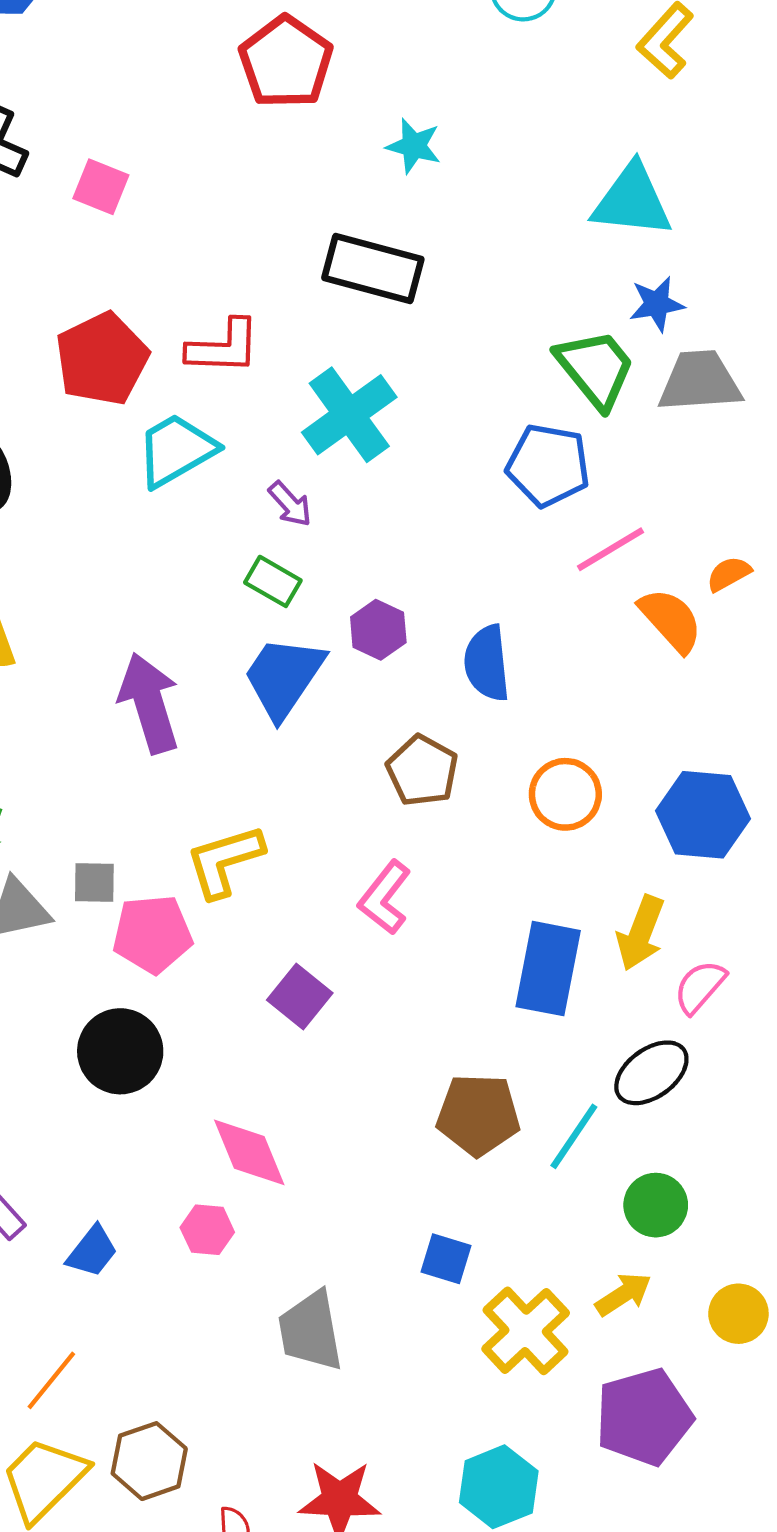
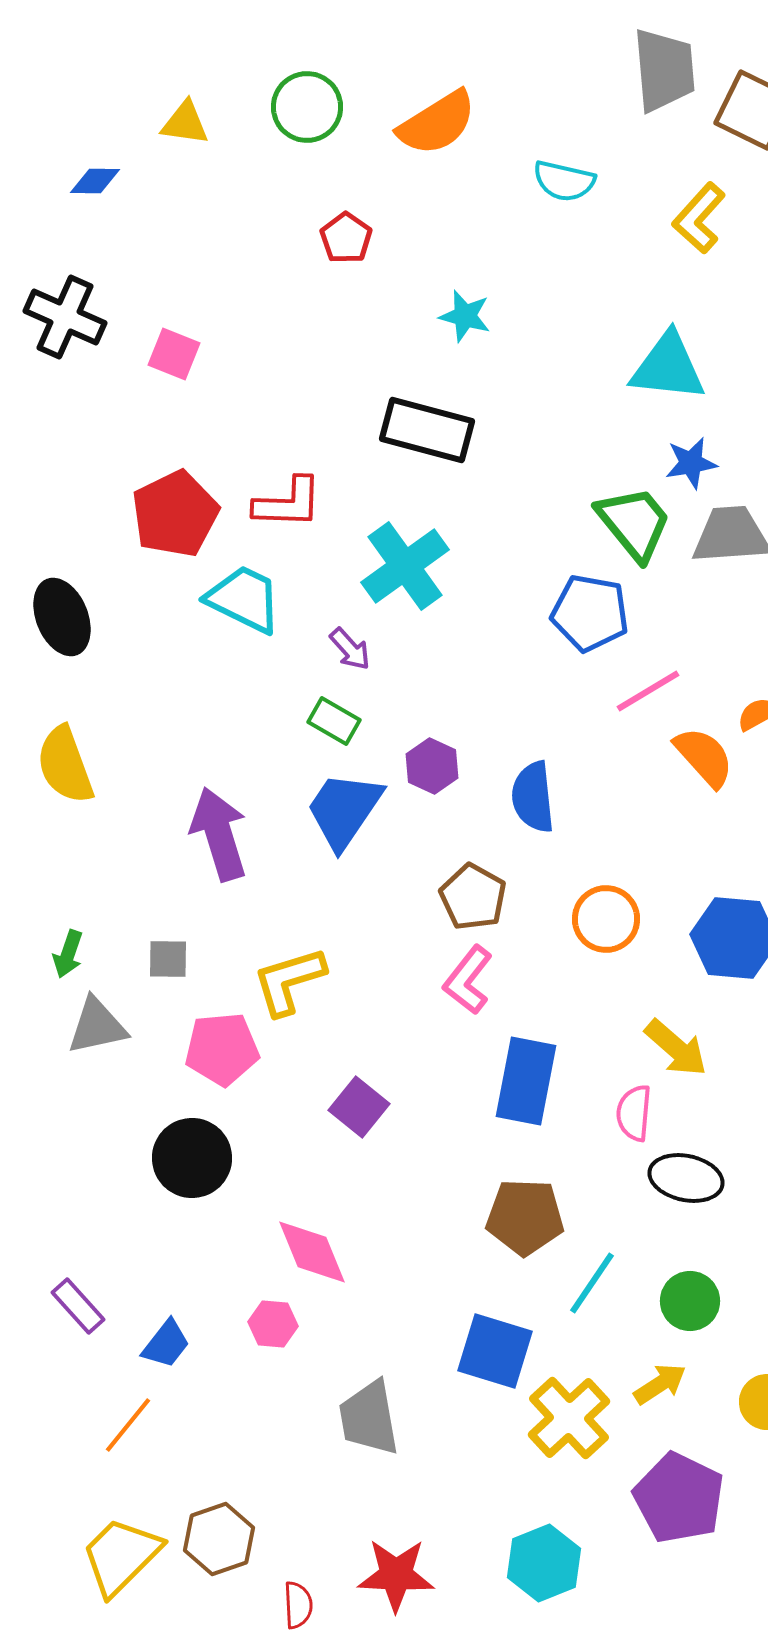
red pentagon: (286, 62) -> (346, 238), size x0.6
cyan trapezoid: (176, 450) -> (244, 599), turned 56
gray square: (94, 882) -> (168, 959), moved
pink L-shape: (385, 898) -> (468, 980), moved
yellow arrow: (641, 933) -> (676, 1048), turned -70
blue rectangle: (548, 969) -> (526, 1081), moved
pink semicircle: (700, 987) -> (634, 1113), moved, turned -36
black ellipse: (651, 1073) -> (686, 1178), turned 48
cyan line: (574, 1136) -> (592, 1283), moved
blue square: (446, 1259) -> (495, 1351), size x1.6
orange line: (51, 1380) -> (128, 1425), moved
purple pentagon: (644, 1417) -> (679, 1498), turned -30

